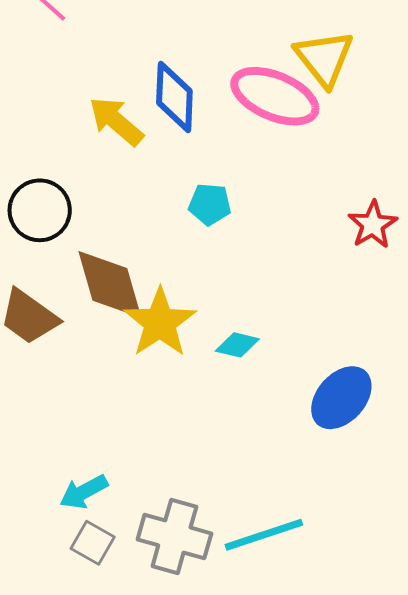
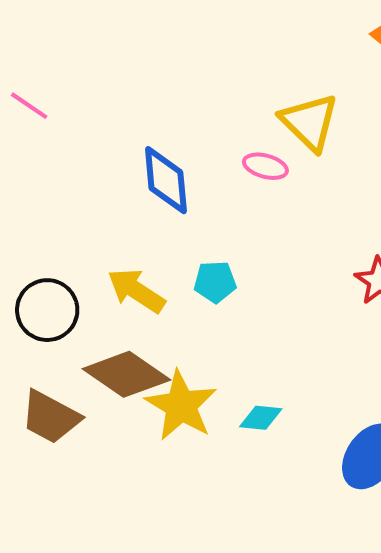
pink ellipse: (275, 96) -> (265, 166), size x0.5
yellow arrow: (116, 121) -> (136, 291), moved
brown diamond: (110, 284) -> (126, 374), turned -32

